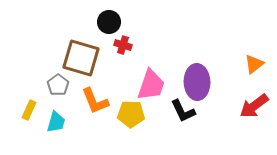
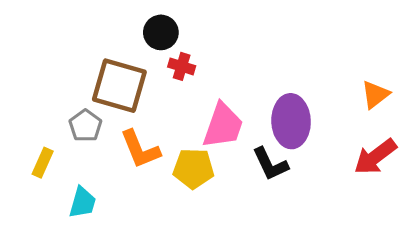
cyan trapezoid: (56, 122) -> (82, 202), moved

